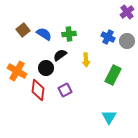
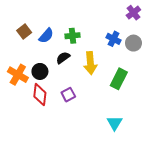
blue semicircle: (44, 34) -> (46, 36), turned 98
yellow arrow: (86, 60) -> (90, 63), size x1.5
black circle: (46, 68) -> (40, 71), moved

